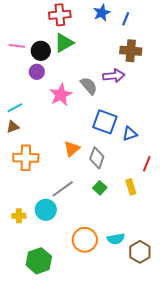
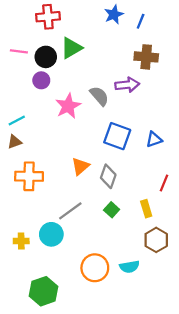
red cross: (60, 15) -> (48, 17), moved
blue triangle: (130, 134) -> (154, 139), moved
brown hexagon: (140, 252) -> (156, 240), moved

